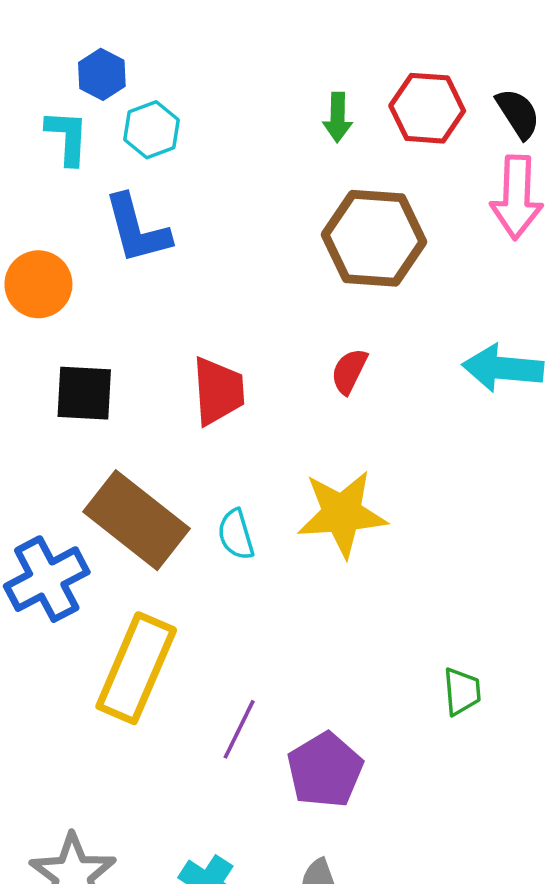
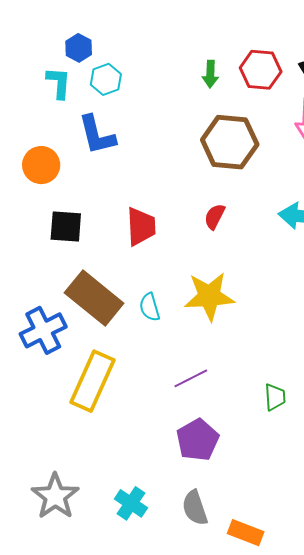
purple line: (239, 729) -> (191, 378), moved, turned 36

